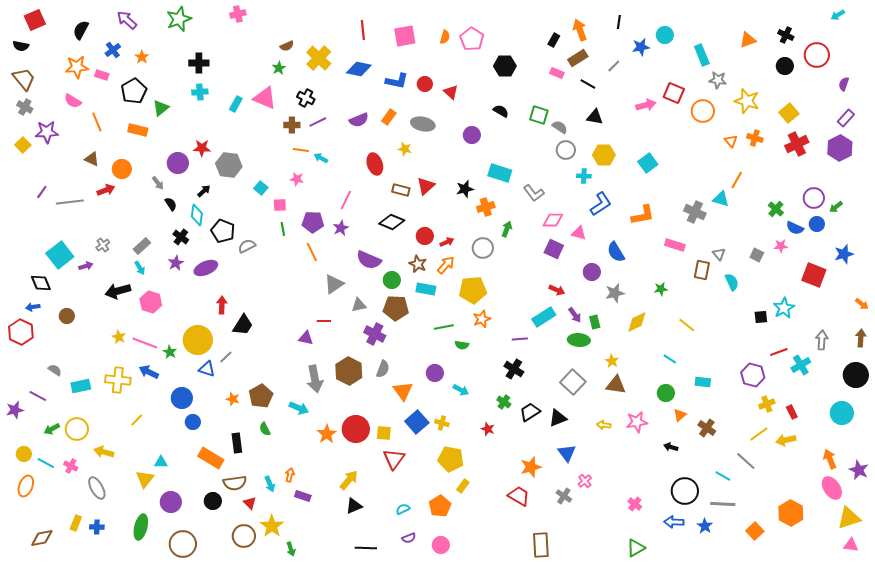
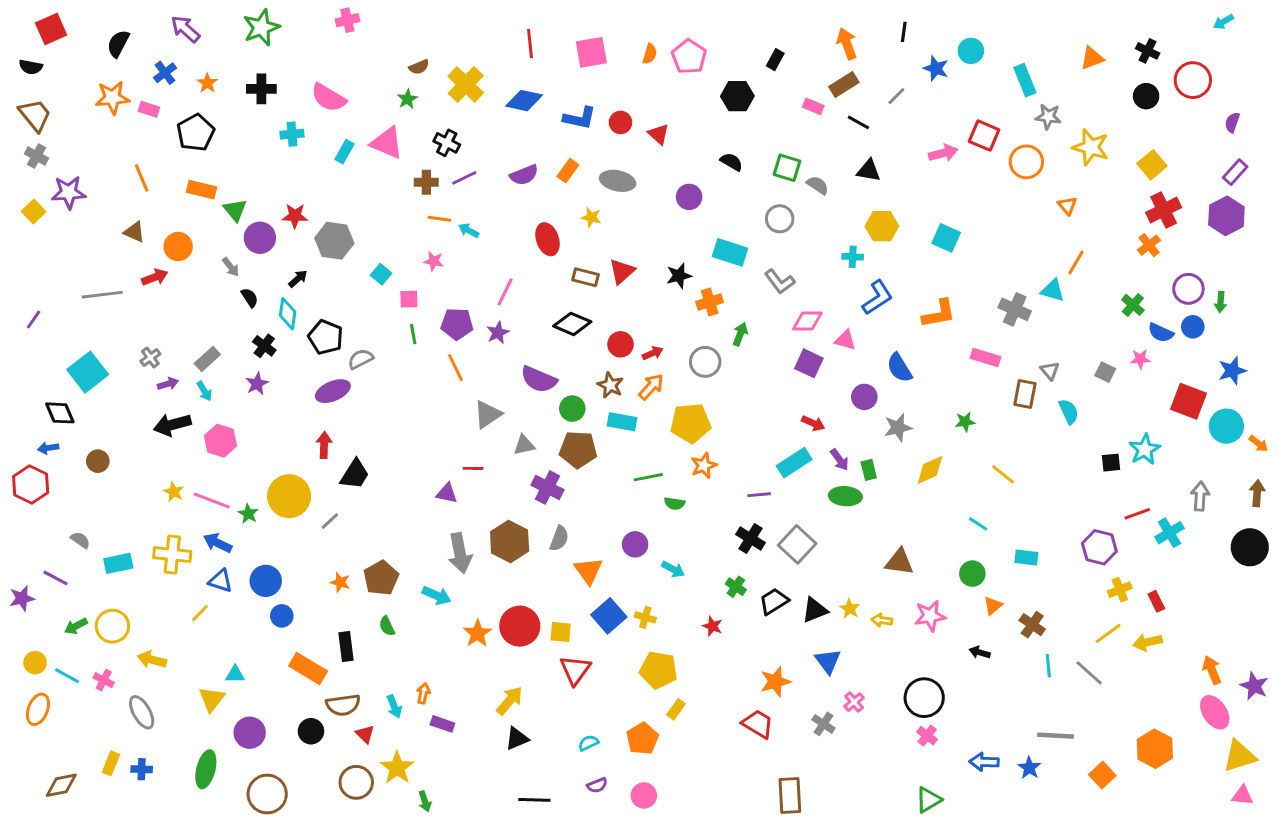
black rectangle: (554, 40) -> (775, 60), moved
blue star: (641, 47) -> (936, 68), turned 30
black cross: (199, 63) -> (261, 89), moved
pink semicircle: (73, 101) -> (329, 98), moved, size x1.4
green triangle: (161, 108) -> (235, 210), moved, turned -30
orange cross: (755, 138) -> (1149, 245), moved, turned 35
gray circle: (566, 150) -> (780, 219), moved
cyan square: (648, 163) -> (946, 238), turned -30
purple line: (42, 192) -> (34, 320), moved
green arrow: (836, 207) -> (1221, 302), turned -48
purple arrow: (86, 266) -> (168, 384), moved
purple ellipse: (206, 268) -> (333, 391), moved
yellow star: (612, 361) -> (850, 609), moved
blue triangle: (207, 369) -> (220, 581), moved
gray square: (573, 382) -> (797, 544), moved
cyan circle: (842, 413) -> (1226, 426), moved
cyan line: (723, 476) -> (1048, 666), moved, turned 56
black circle: (685, 491) -> (924, 698), moved

